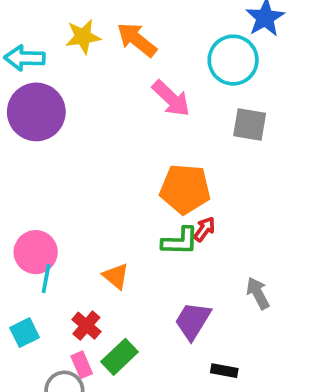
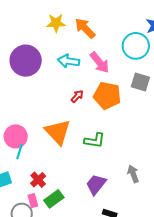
cyan arrow: (25, 58) -> (69, 61), moved
orange pentagon: (185, 189) -> (107, 96), moved
red arrow: (204, 229) -> (77, 96), moved
orange triangle: (116, 276) -> (58, 132), moved, size x1.8

